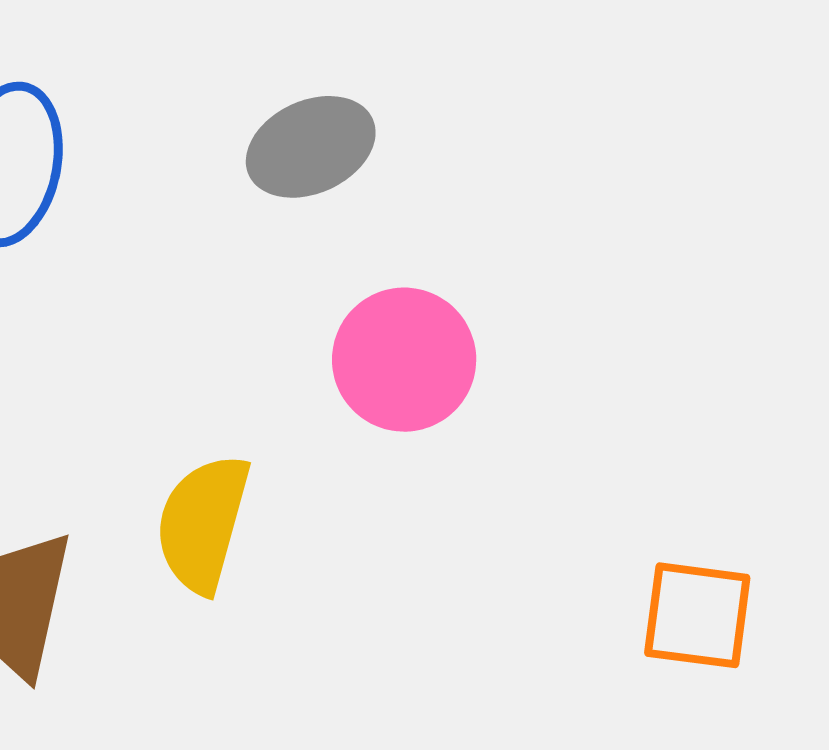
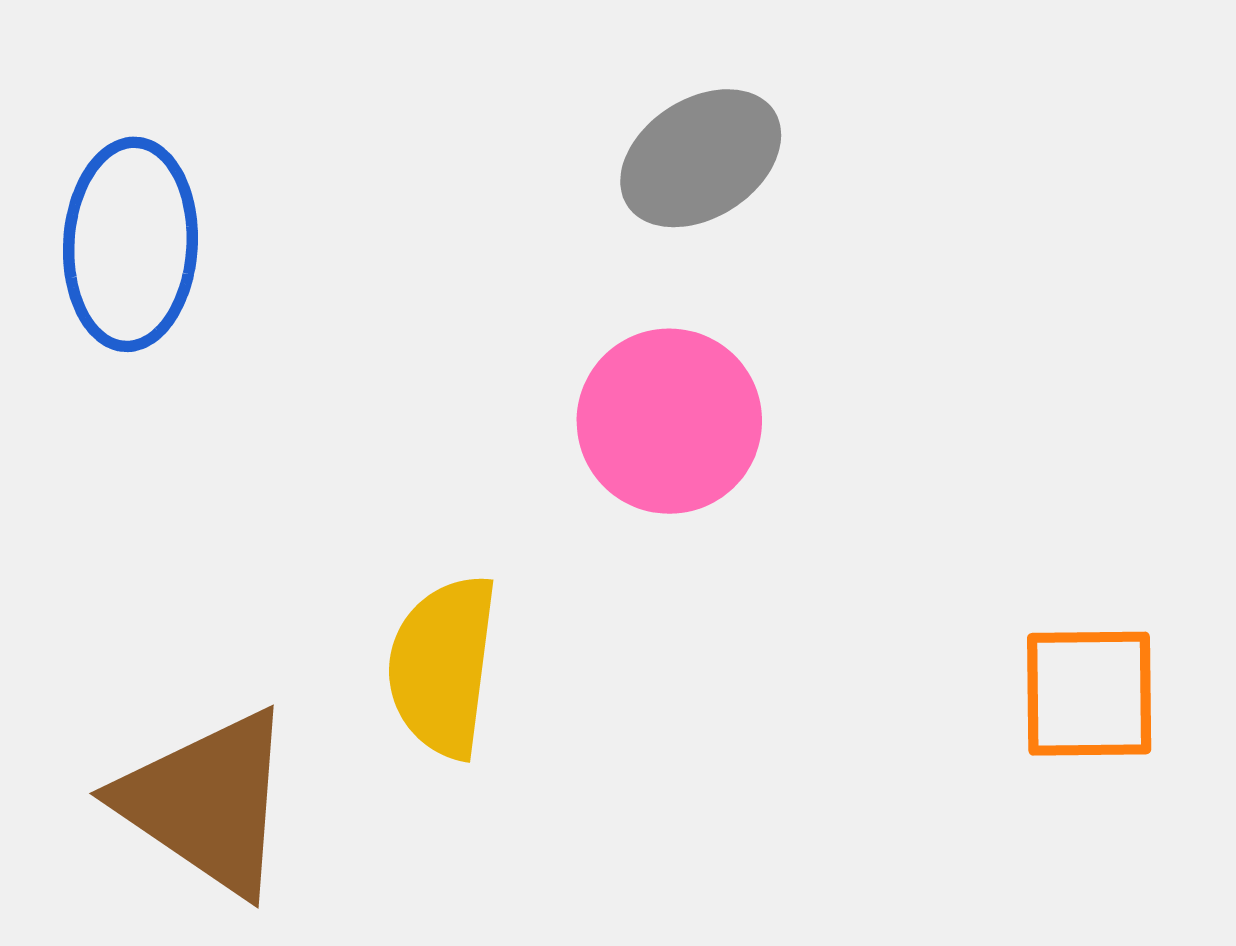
gray ellipse: (311, 147) -> (701, 158), moved

